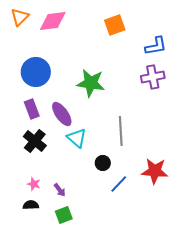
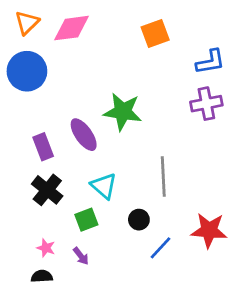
blue circle: (36, 72) -> (27, 71), moved
purple ellipse: (62, 114) -> (84, 135), moved
green square: (64, 215) -> (86, 220), moved

